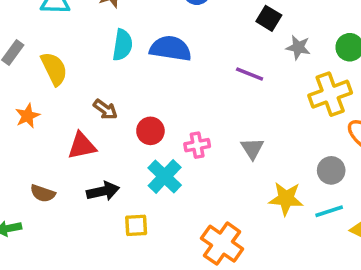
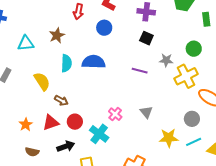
gray star: (298, 47) -> (166, 60), moved
yellow semicircle: (54, 69) -> (42, 81), moved
orange star: (27, 116) -> (26, 124), moved
red circle: (150, 131) -> (75, 122), moved
pink cross: (197, 145) -> (115, 114), turned -32

